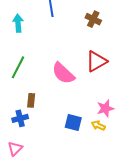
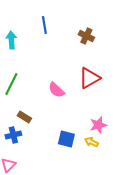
pink semicircle: (63, 73) -> (56, 90), size x0.7
brown rectangle: (31, 100) -> (24, 117), turned -64

